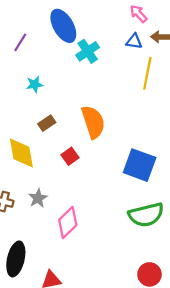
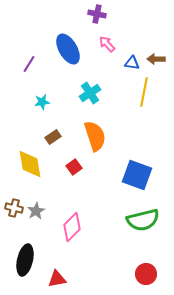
pink arrow: (138, 14) -> (107, 44), moved
cyan cross: (88, 51) -> (90, 93), moved
gray star: (38, 198) -> (36, 211), moved

